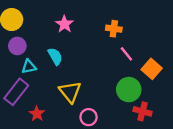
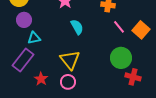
cyan semicircle: (55, 56) -> (77, 27), moved
orange square: (152, 69) -> (141, 30), moved
pink circle: (89, 117) -> (68, 82), moved

